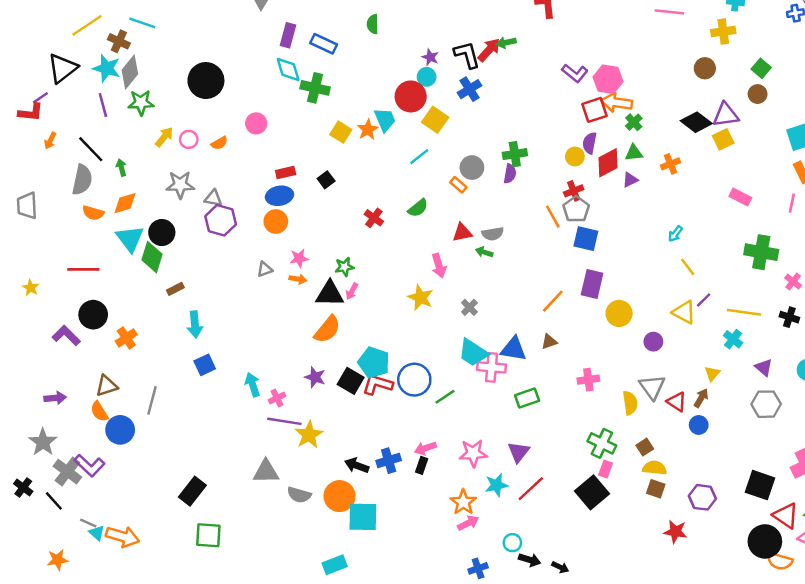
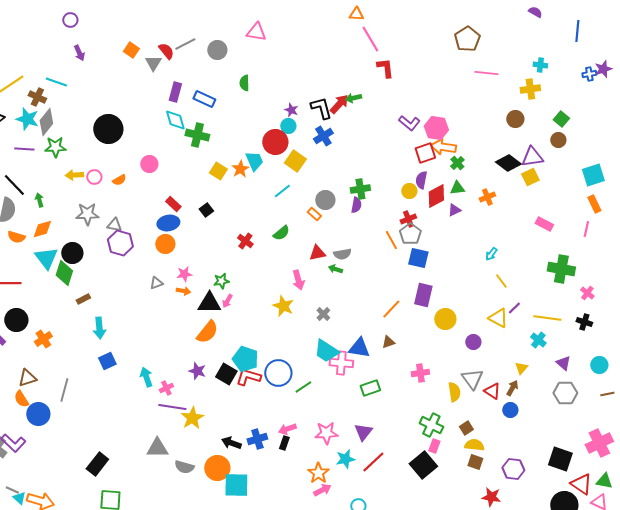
purple line: (103, 105) -> (24, 149), turned -72
yellow arrow: (164, 137) -> (74, 175), turned -132
red rectangle: (286, 172) -> (173, 204), turned 56

